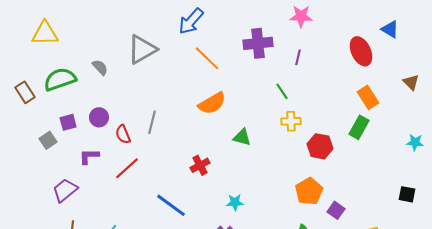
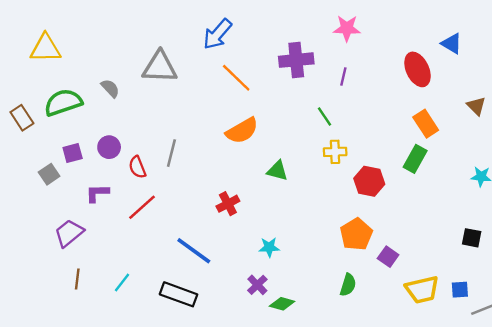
gray triangle: (142, 49) -> (160, 67), turned 32

